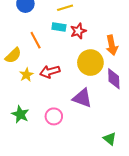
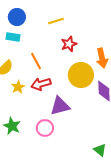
cyan rectangle: (59, 27) -> (13, 37), moved
orange line: (36, 40) -> (36, 61), moved
purple triangle: (82, 98) -> (60, 106), moved, turned -35

